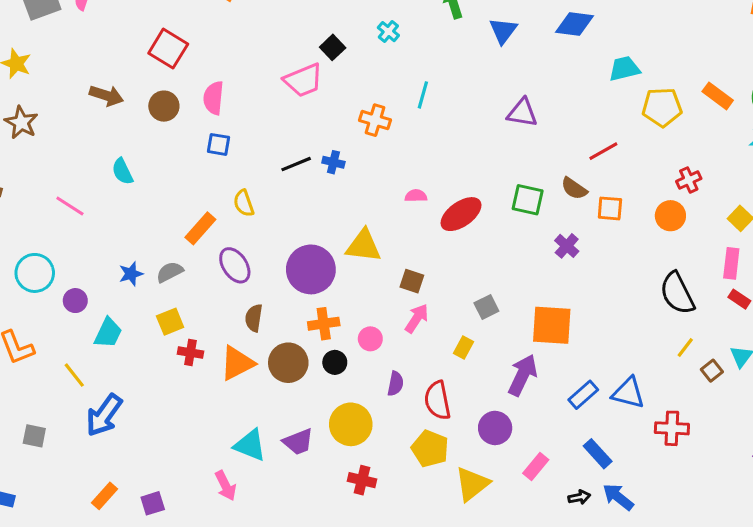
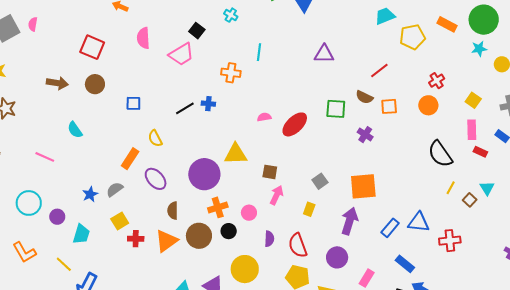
pink semicircle: (213, 98) -> (143, 38), moved

